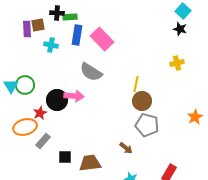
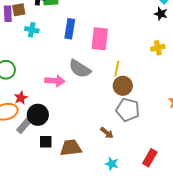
blue rectangle: (77, 35) -> (70, 29), moved
pink rectangle: (102, 39) -> (100, 39), moved, turned 50
gray semicircle: (91, 72) -> (80, 69), moved
black circle: (57, 100) -> (38, 115), moved

